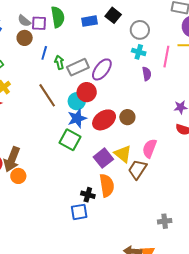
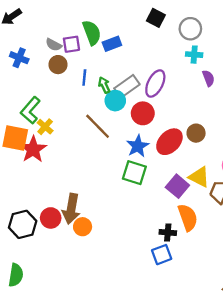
blue rectangle: (89, 21) -> (112, 44), moved
cyan circle: (77, 101) -> (115, 101), moved

